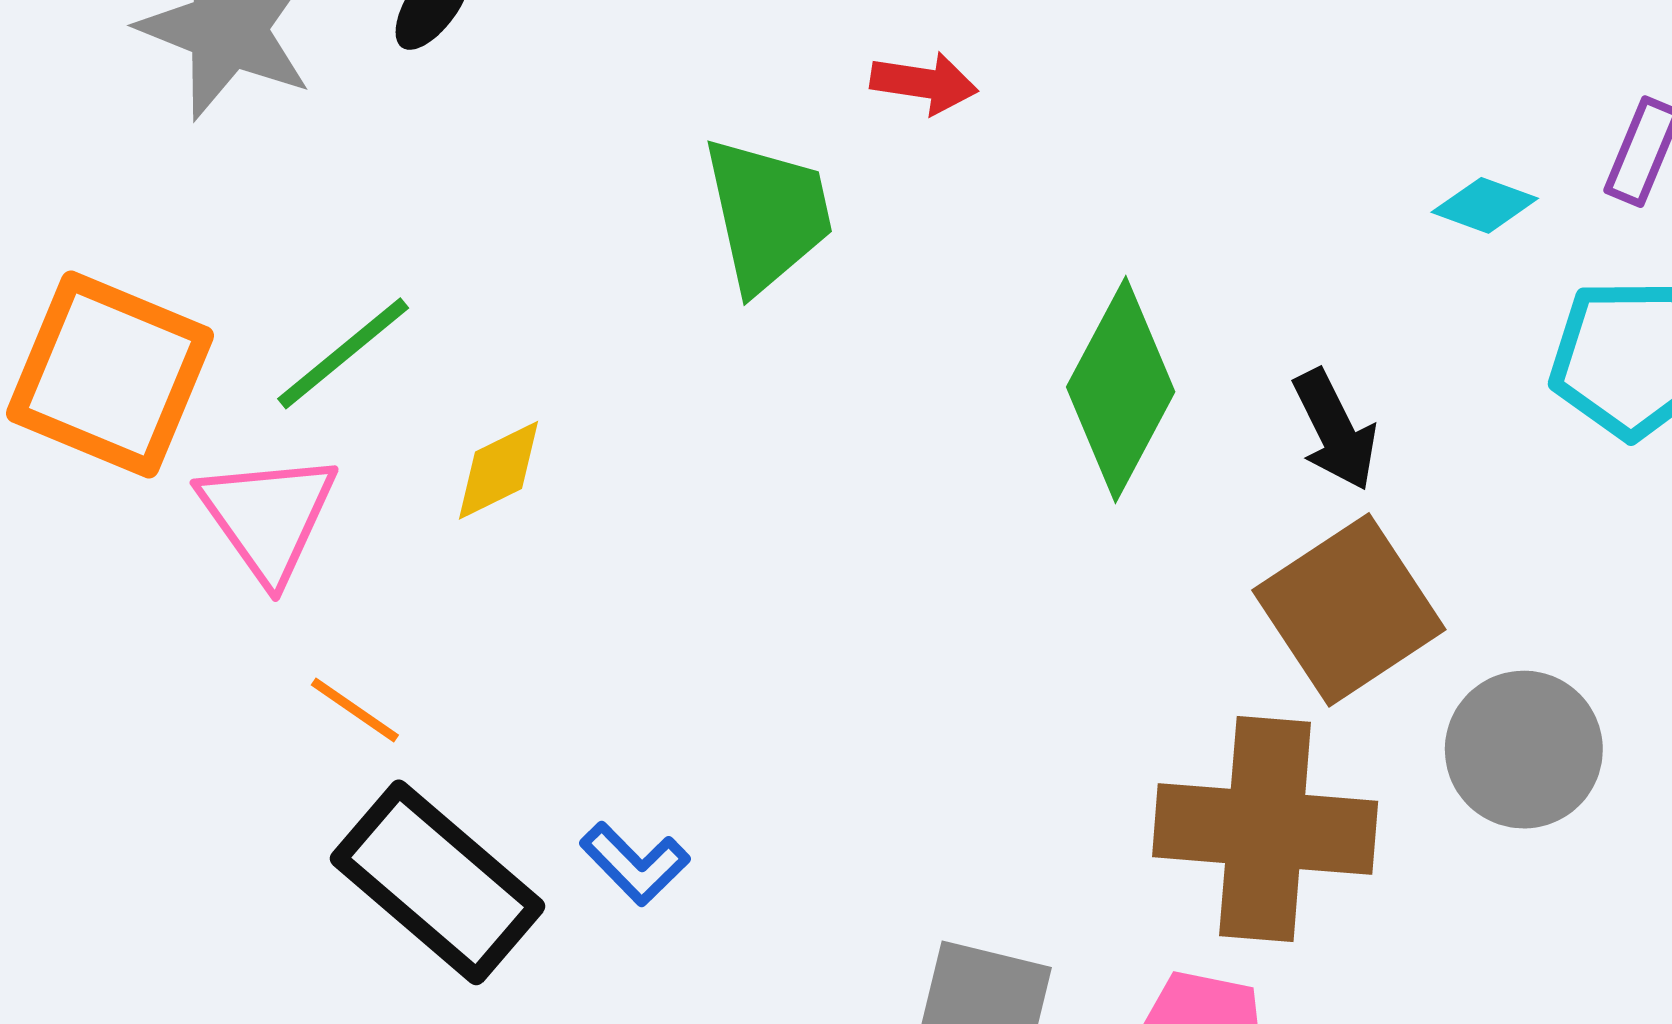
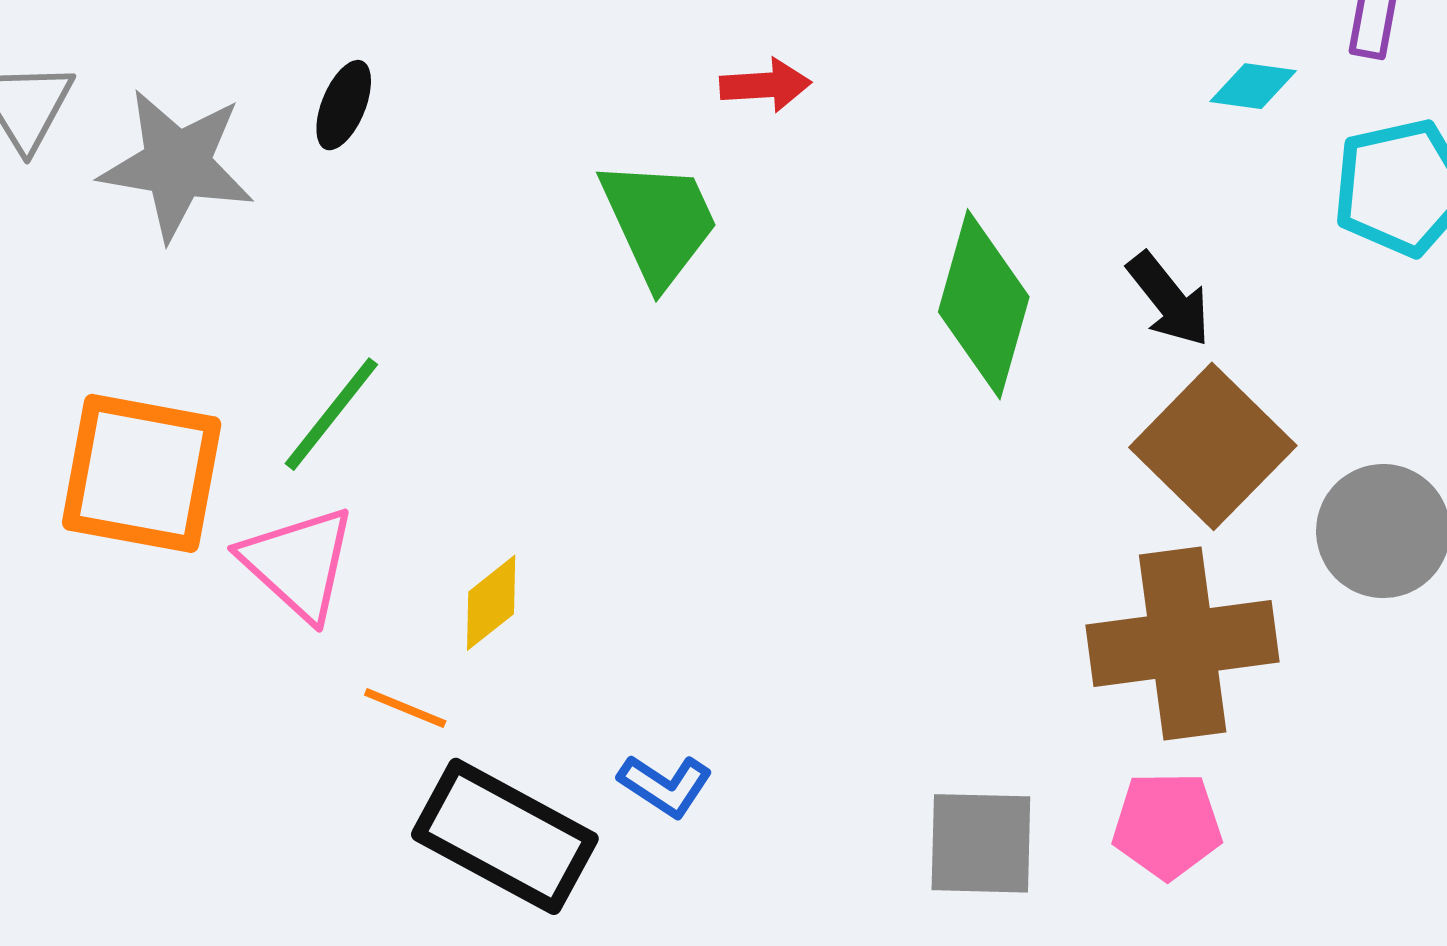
yellow diamond: (498, 470) -> (491, 603), moved

